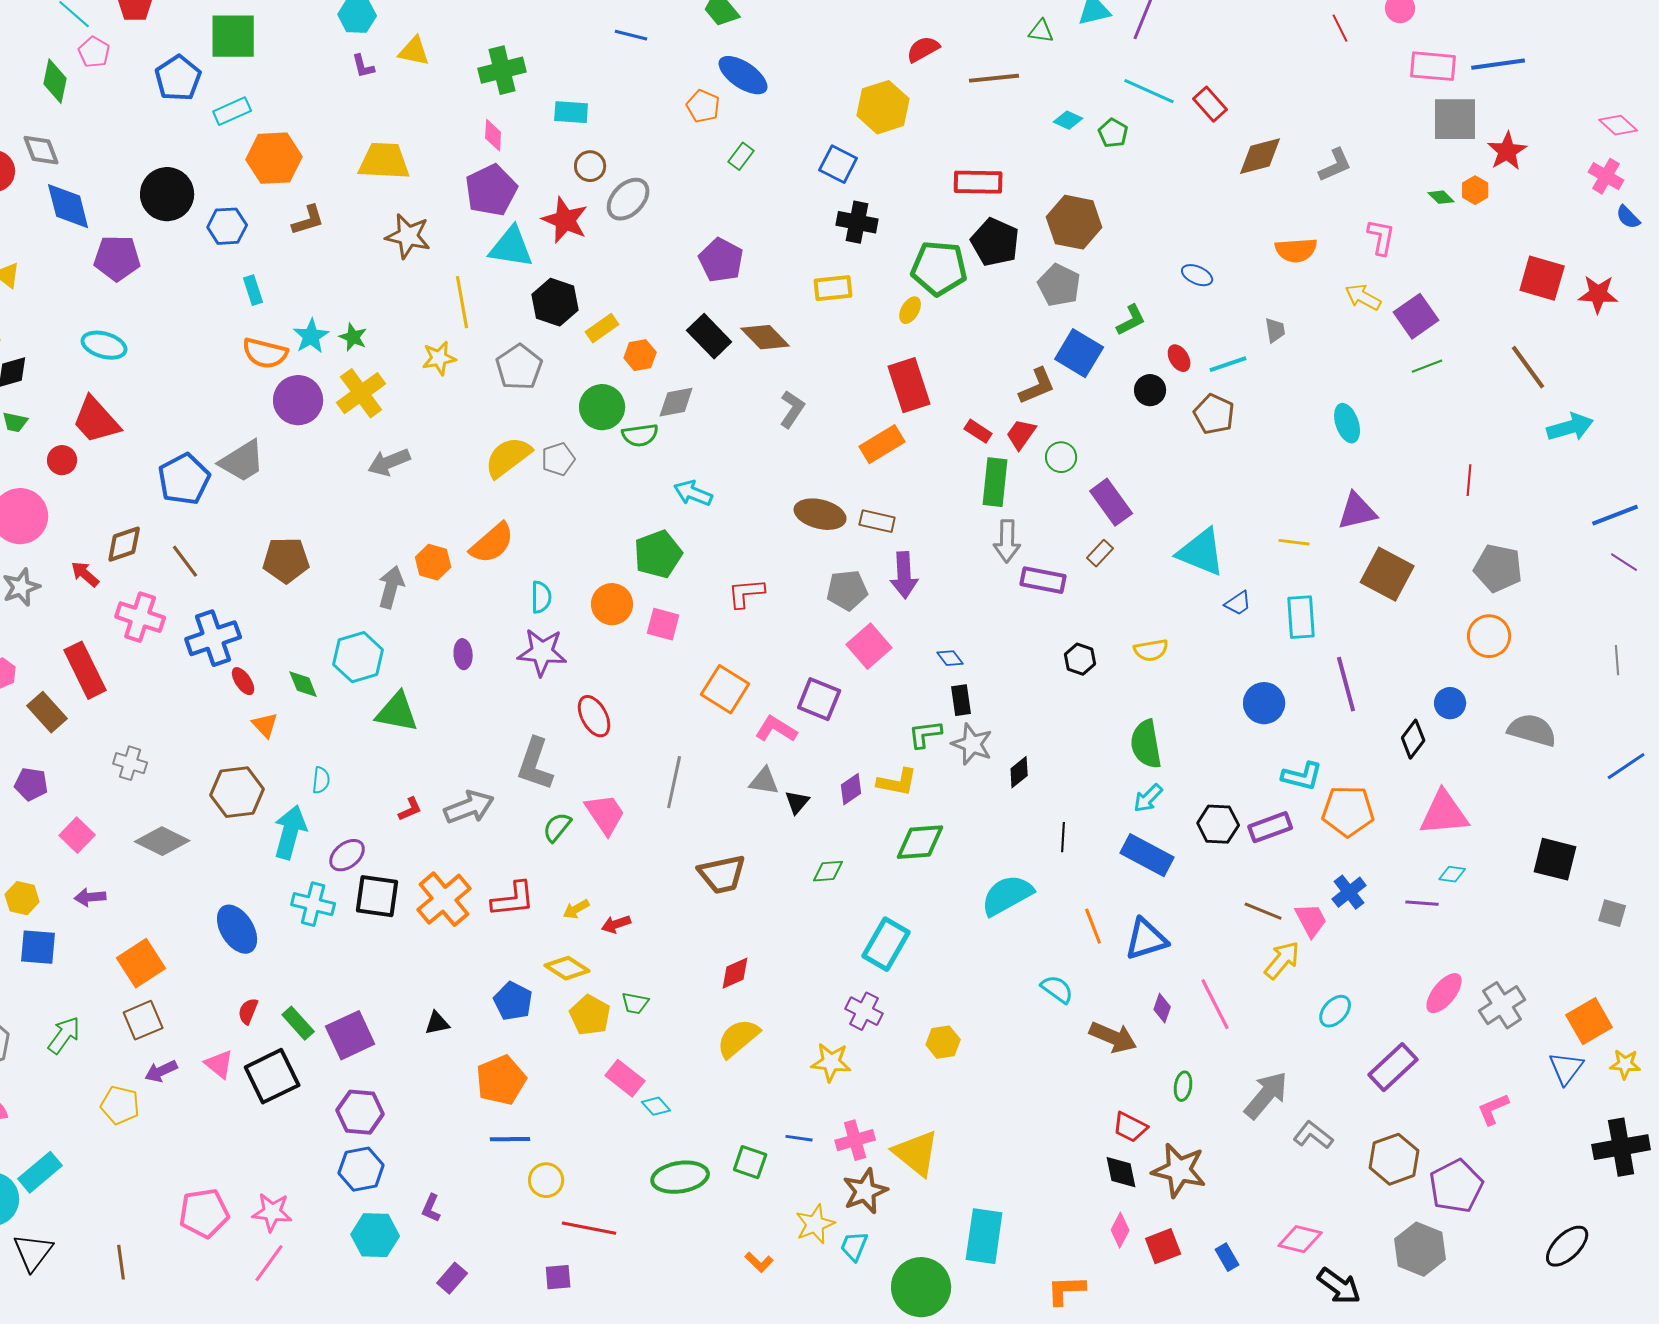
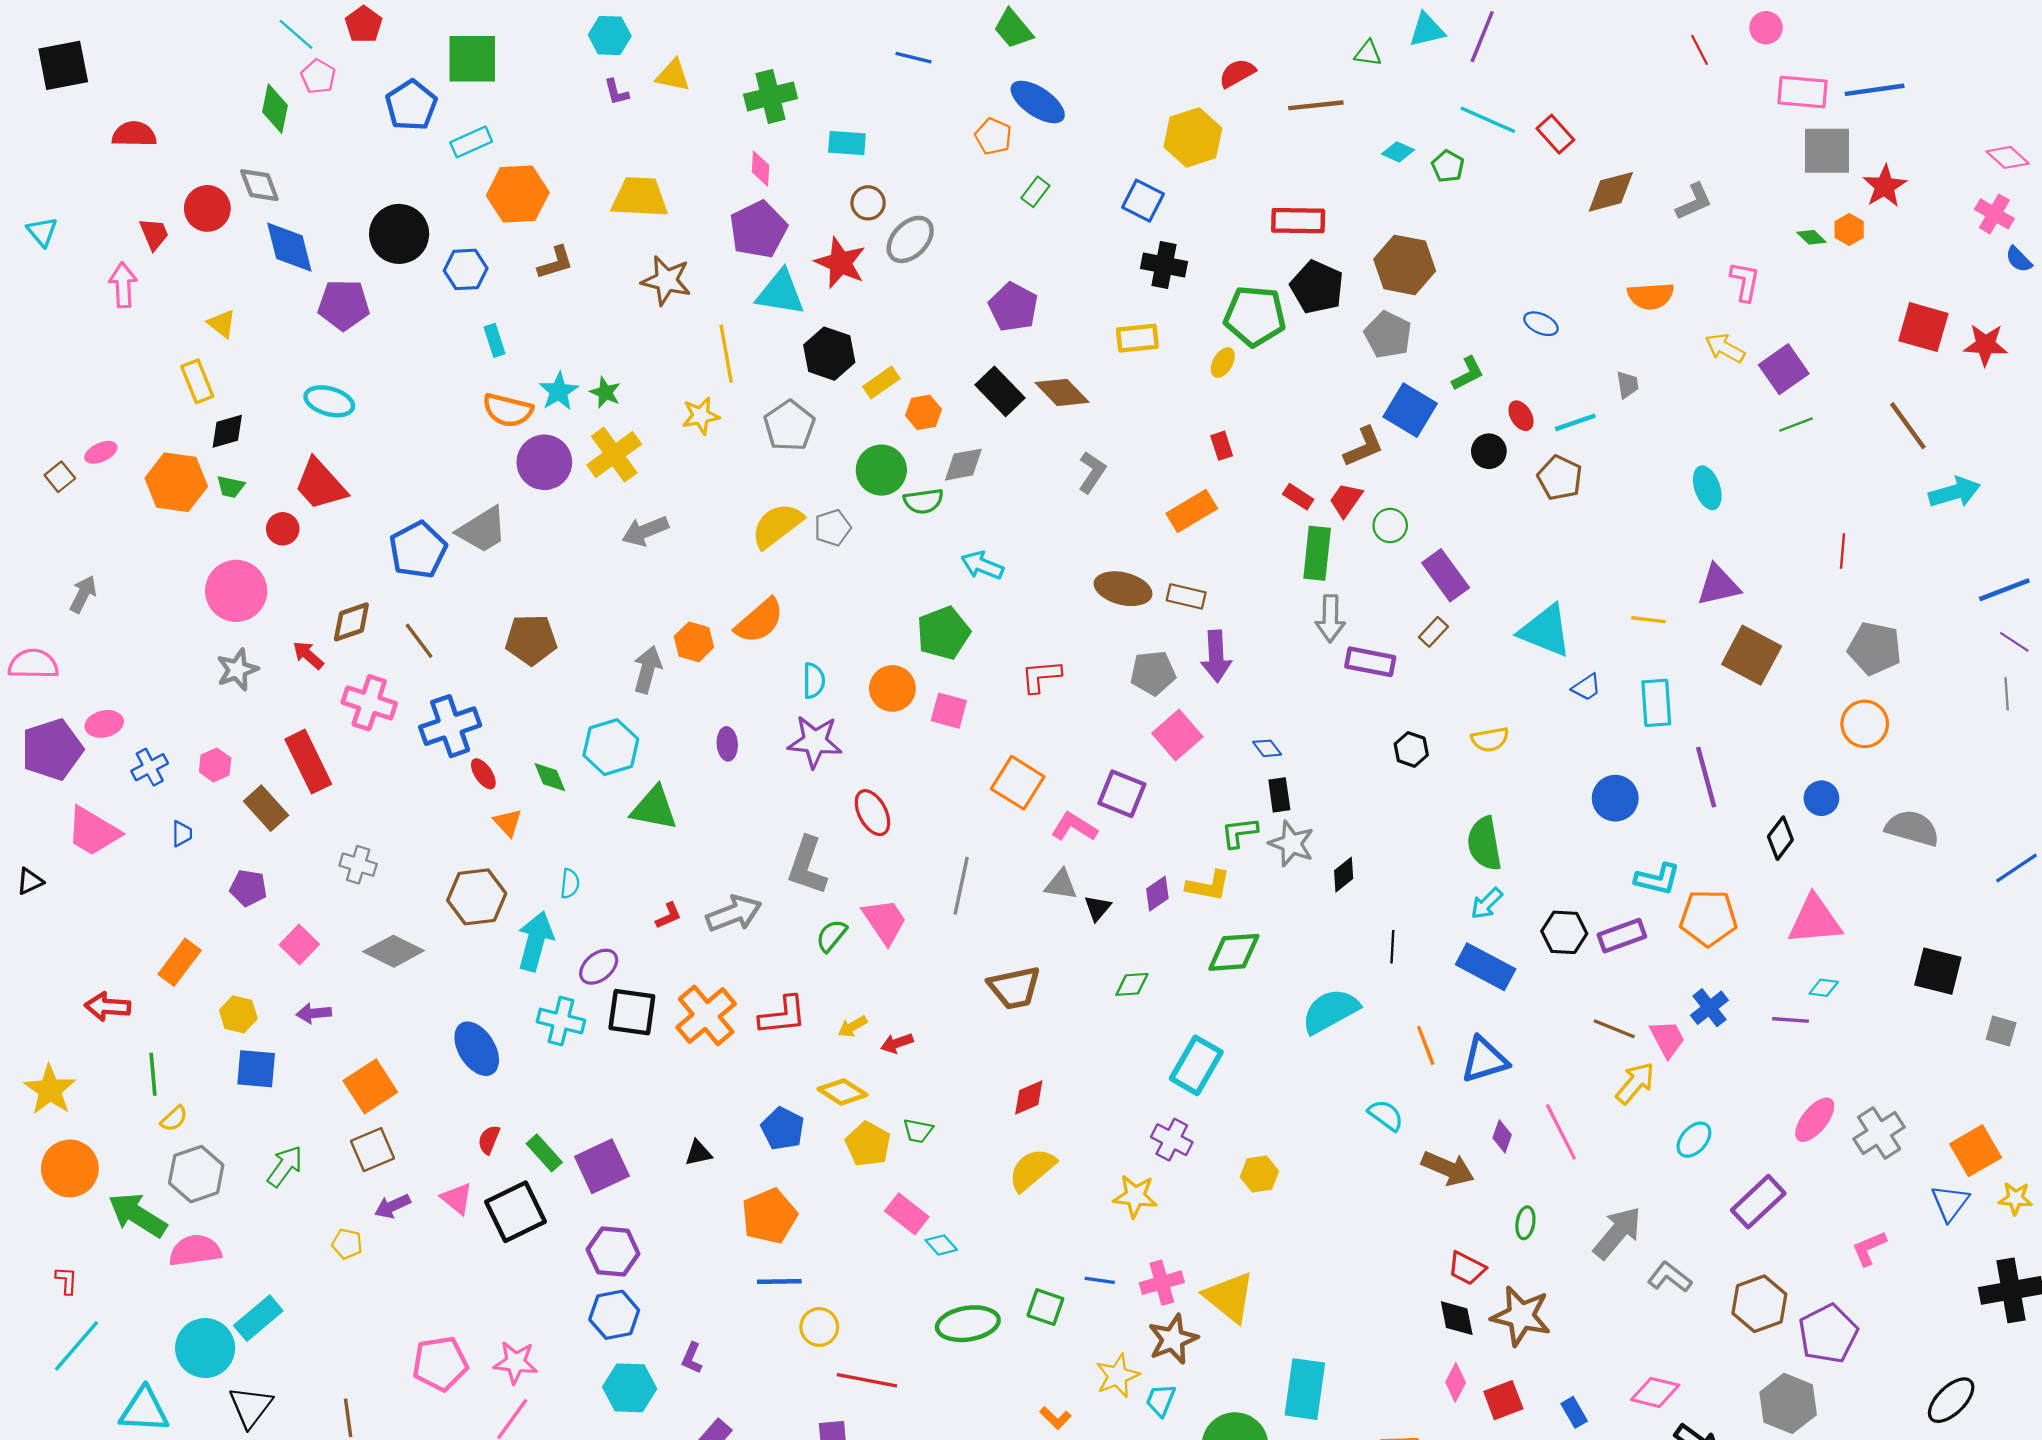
red rectangle: (909, 385) -> (1222, 446), size x0.5
gray line: (1617, 660) -> (2007, 694), moved
yellow pentagon: (120, 1105) -> (347, 1244), size x0.7

